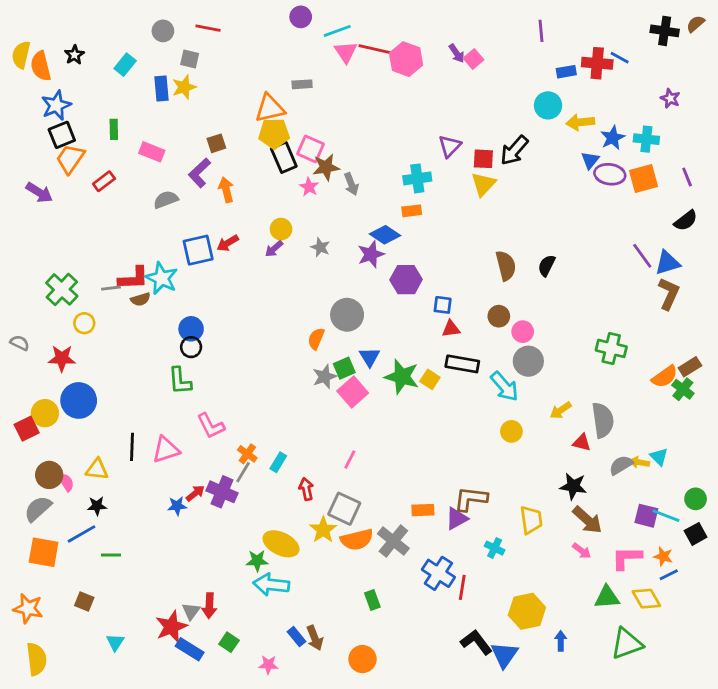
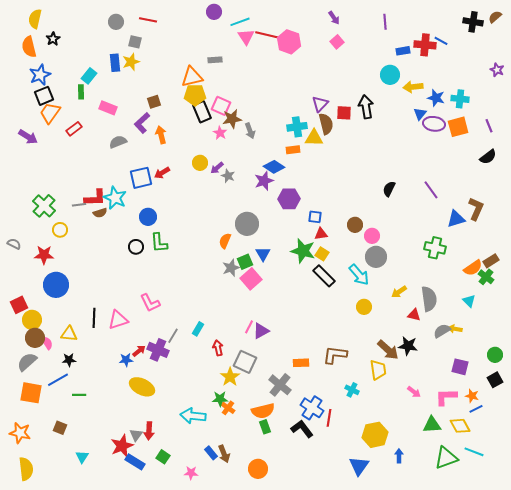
purple arrow: (457, 53) -> (334, 18), moved
yellow semicircle: (21, 55) -> (35, 19), moved
cyan rectangle: (125, 65) -> (89, 76), moved
purple star: (670, 98) -> (497, 70), moved
blue star: (613, 138) -> (436, 98), turned -30
black arrow: (514, 150) -> (366, 107), turned 130
yellow triangle: (483, 184) -> (314, 138), moved, turned 48
purple arrow: (274, 249) -> (217, 168), moved
purple line: (642, 256) -> (431, 190), moved
blue triangle: (667, 263) -> (456, 219), moved
brown semicircle: (506, 266) -> (326, 124), moved
blue circle: (191, 329) -> (148, 217), moved
black rectangle: (462, 364) -> (324, 276), moved, turned 35
green star: (402, 377) -> (303, 251), moved
yellow square: (430, 379) -> (322, 254), moved
green L-shape: (180, 381) -> (159, 243), moved
yellow circle: (45, 413) -> (32, 320), moved
orange cross: (247, 454) -> (228, 408), moved
cyan triangle: (659, 457) -> (469, 301), moved
cyan line: (666, 516) -> (474, 452), moved
purple triangle: (457, 519) -> (261, 331), moved
brown arrow: (587, 520) -> (388, 350), moved
orange semicircle: (357, 540) -> (263, 411), moved
yellow ellipse: (281, 544) -> (142, 387), moved
green star: (257, 561) -> (220, 399), moved
black L-shape: (476, 642) -> (302, 429), moved

